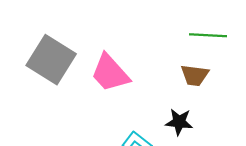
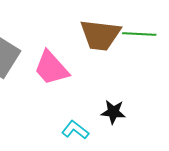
brown trapezoid: (195, 75) -> (100, 35), moved, size x1.6

